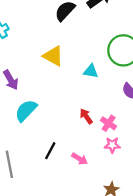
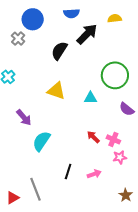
pink arrow: (80, 159) -> (94, 174), turned -40

